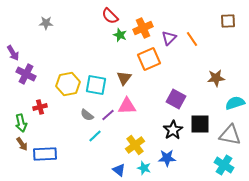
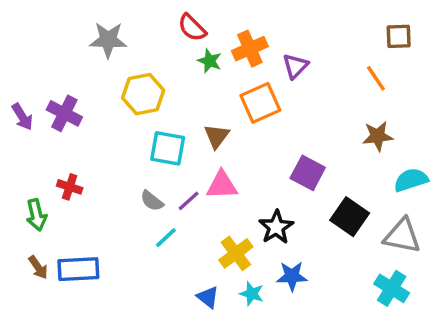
gray star: (46, 23) -> (108, 40), moved, size x1.5
orange line: (192, 39) -> (376, 78), moved
purple arrow: (13, 53) -> (22, 117), moved
purple cross: (26, 74) -> (64, 113), moved
yellow hexagon: (68, 84) -> (143, 94), moved
red cross: (40, 107) -> (70, 187), turned 32
black square: (200, 124) -> (350, 217), turned 35
black star: (173, 130) -> (276, 227), moved
brown arrow: (22, 144) -> (38, 267), moved

